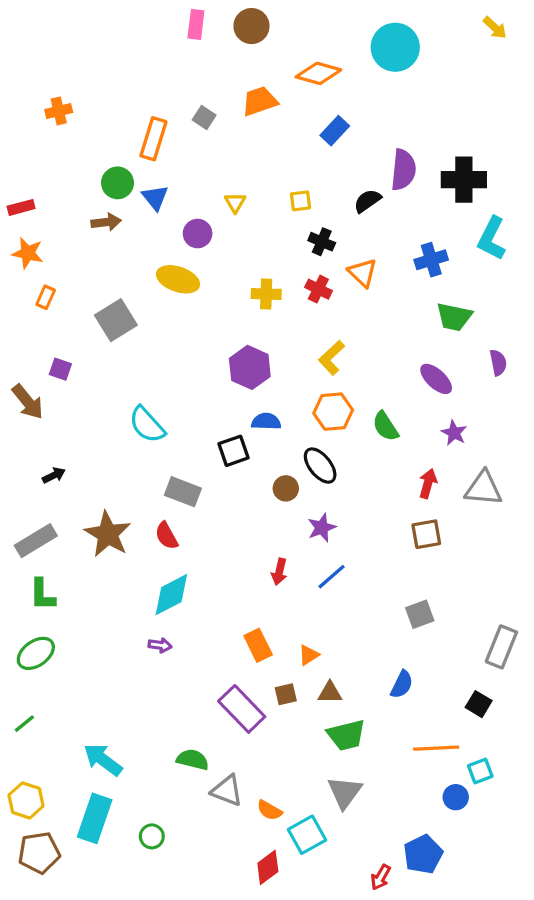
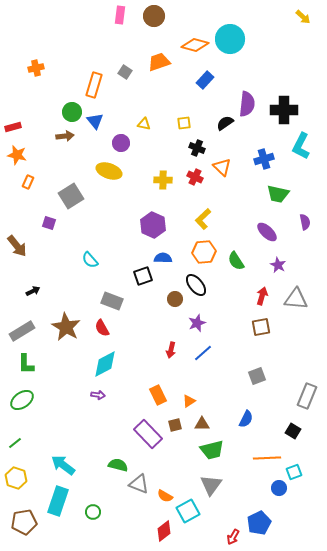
cyan circle: (395, 47) -> (230, 39), moved
yellow triangle: (235, 202) -> (144, 124), turned -48
purple square: (60, 369) -> (49, 223), moved
cyan semicircle: (147, 425) -> (90, 260), size x0.7
yellow hexagon: (26, 800) -> (16, 478), moved

